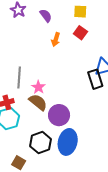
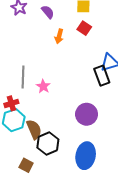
brown semicircle: (38, 102) -> (34, 129), moved, turned 30
purple circle: (59, 115) -> (87, 114), moved
blue ellipse: (68, 142) -> (86, 156), moved

